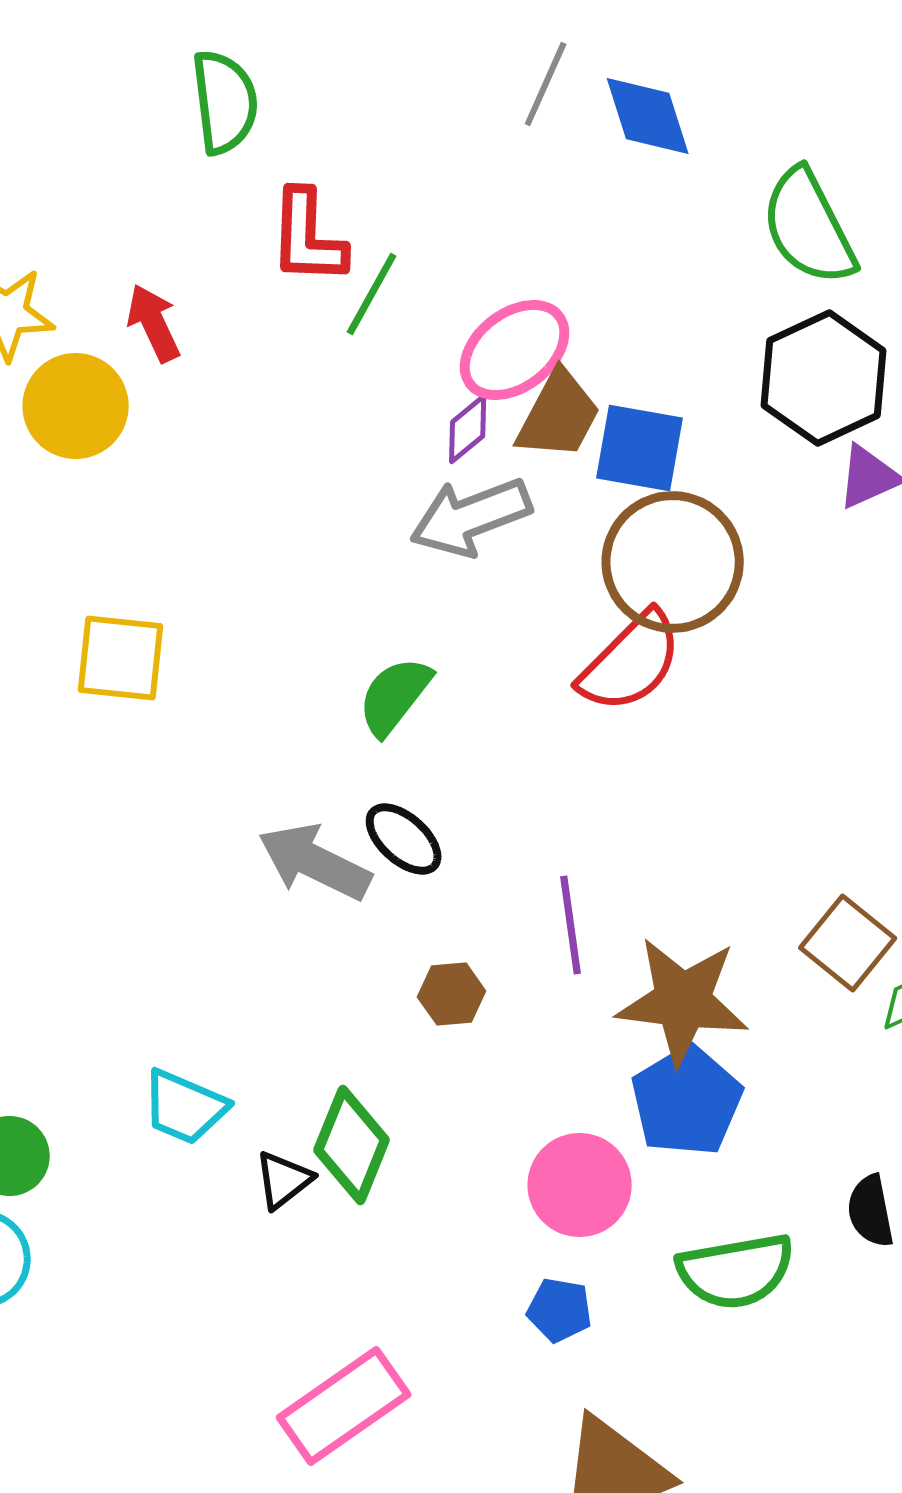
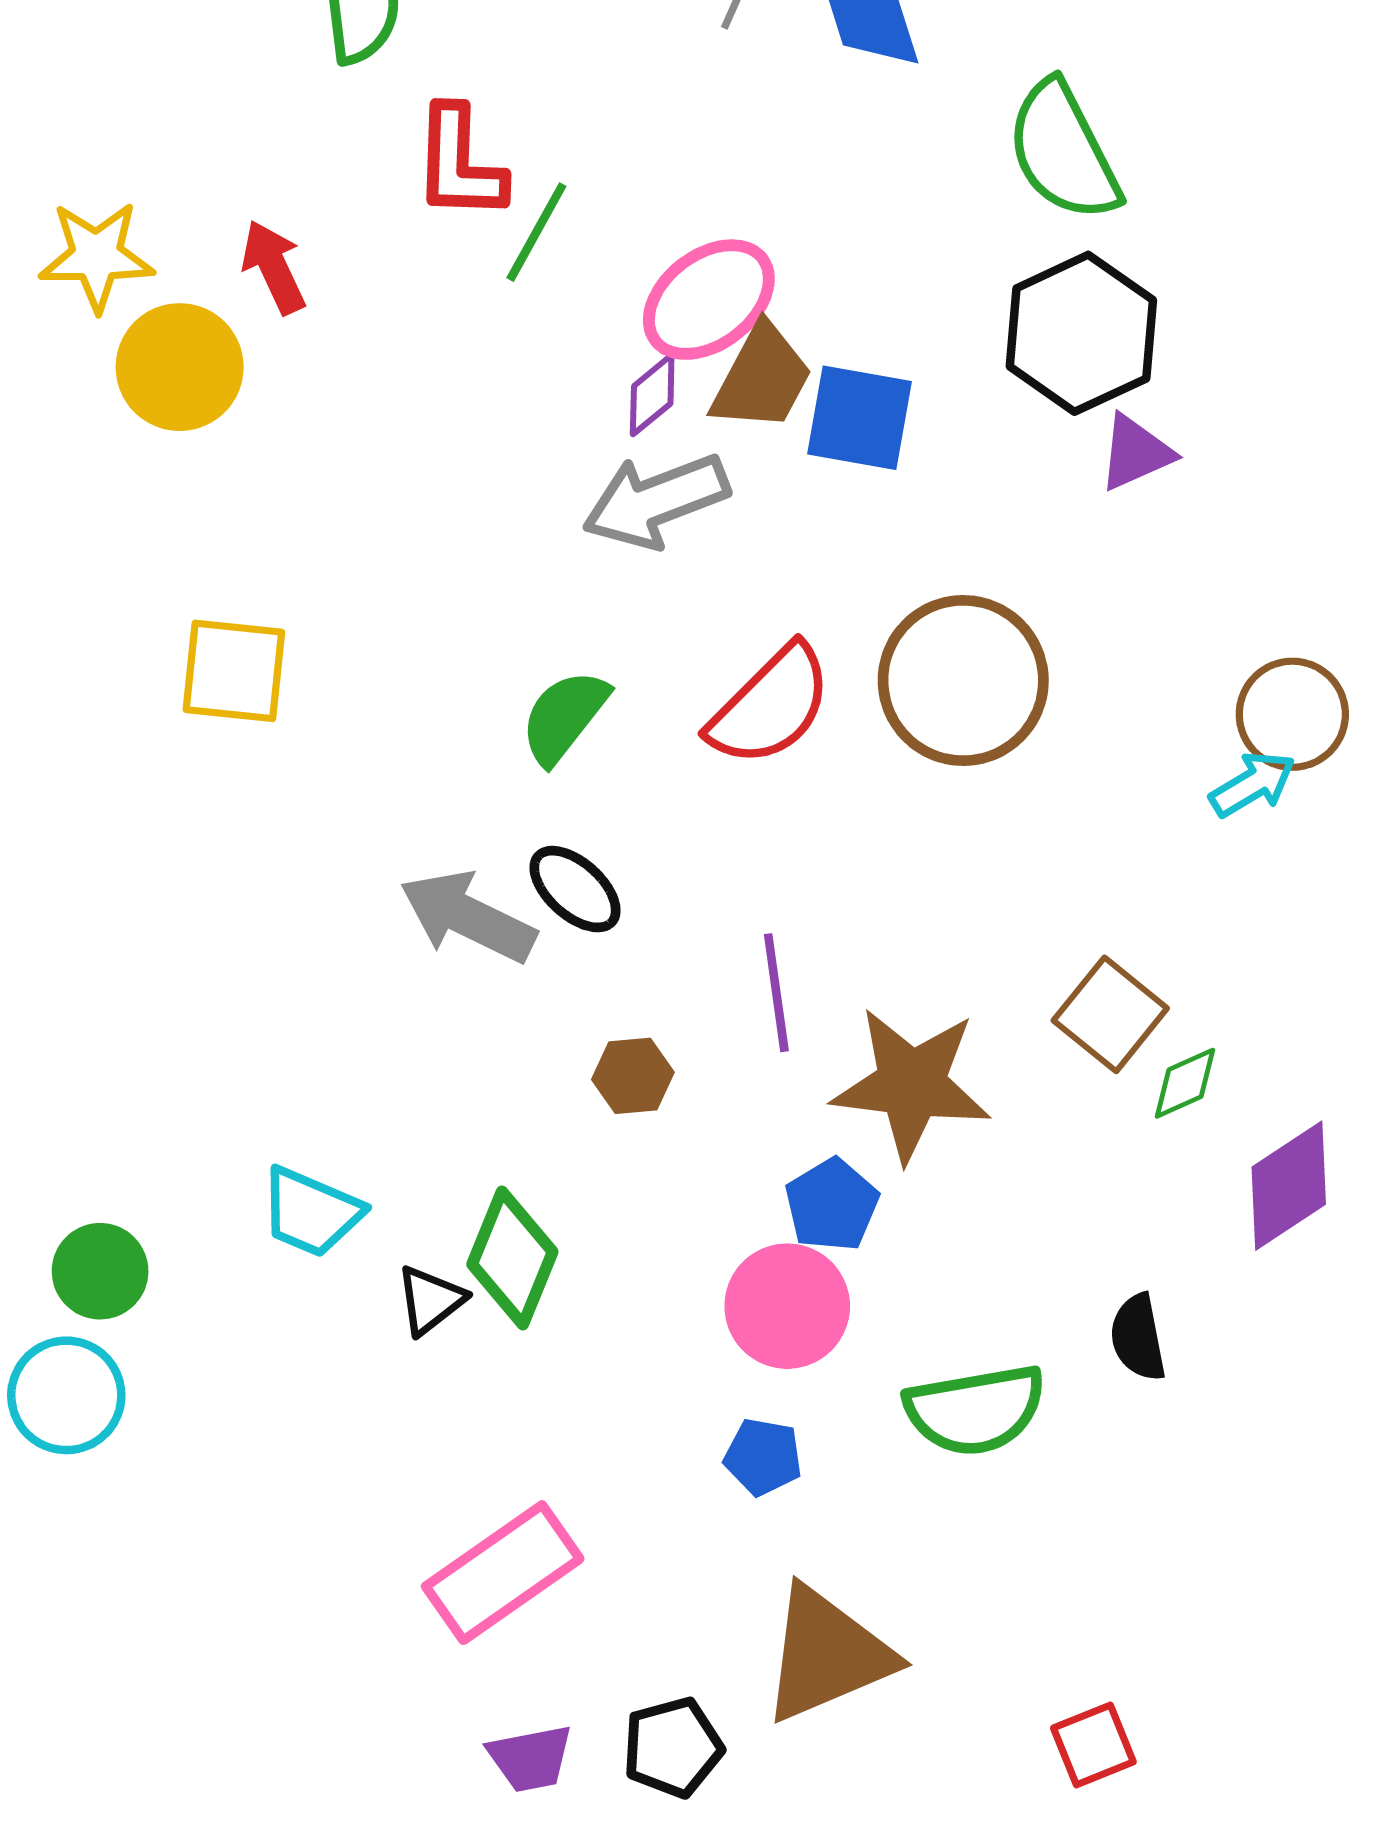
brown circle: (673, 562) -> (963, 680), moved
red semicircle: (631, 662) -> (770, 706), moved
blue pentagon: (687, 1101) -> (832, 1205), moved, size x0.7

